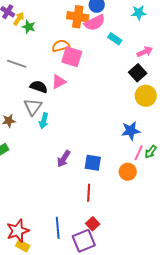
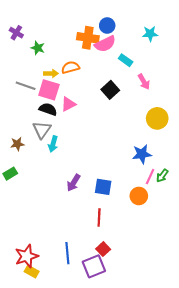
yellow arrow: (19, 19) -> (51, 73), moved, turned 56
pink arrow: (145, 52) -> (144, 82), moved, turned 84
pink square: (72, 57) -> (49, 90), moved
black square: (138, 73) -> (110, 90), moved

